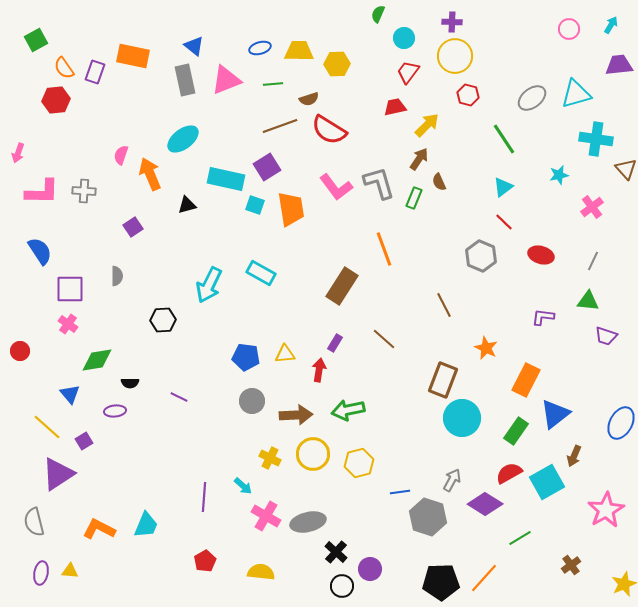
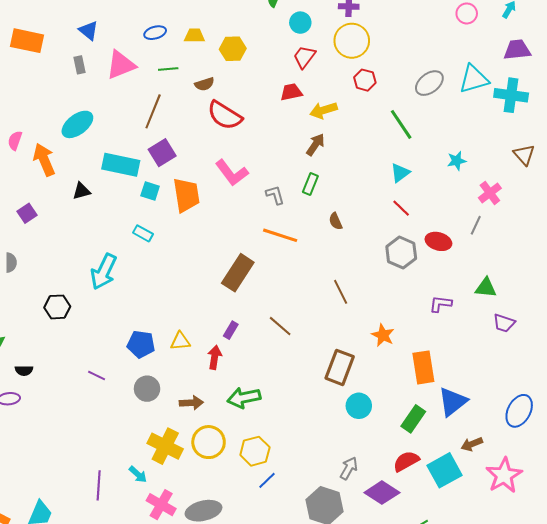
yellow trapezoid: (299, 51) -> (194, 36), size x0.7
gray rectangle: (185, 80) -> (79, 65), size x0.6
yellow arrow: (427, 125) -> (324, 110), turned -152
brown line: (280, 126) -> (153, 111), moved, turned -48
cyan cross: (596, 139) -> (511, 95), moved
brown semicircle: (439, 182) -> (336, 221), moved
gray L-shape: (379, 183) -> (275, 195), moved, size x0.6
orange line: (384, 249) -> (280, 235), turned -52
gray hexagon: (481, 256) -> (401, 252), moved
gray line: (593, 261) -> (476, 225), moved
cyan rectangle: (261, 273) -> (143, 233), moved, size x0.7
orange rectangle: (526, 380) -> (423, 367), turned -36
purple line: (179, 397) -> (97, 376), moved
brown arrow: (296, 415) -> (191, 403), size x0.7
cyan circle: (462, 418) -> (359, 406), size x0.7
brown arrow: (574, 456) -> (472, 444), turned 45
yellow cross: (270, 458) -> (165, 446), size x1.6
blue line: (400, 492) -> (267, 480), moved, turned -36
pink star: (606, 510) -> (504, 475), moved

